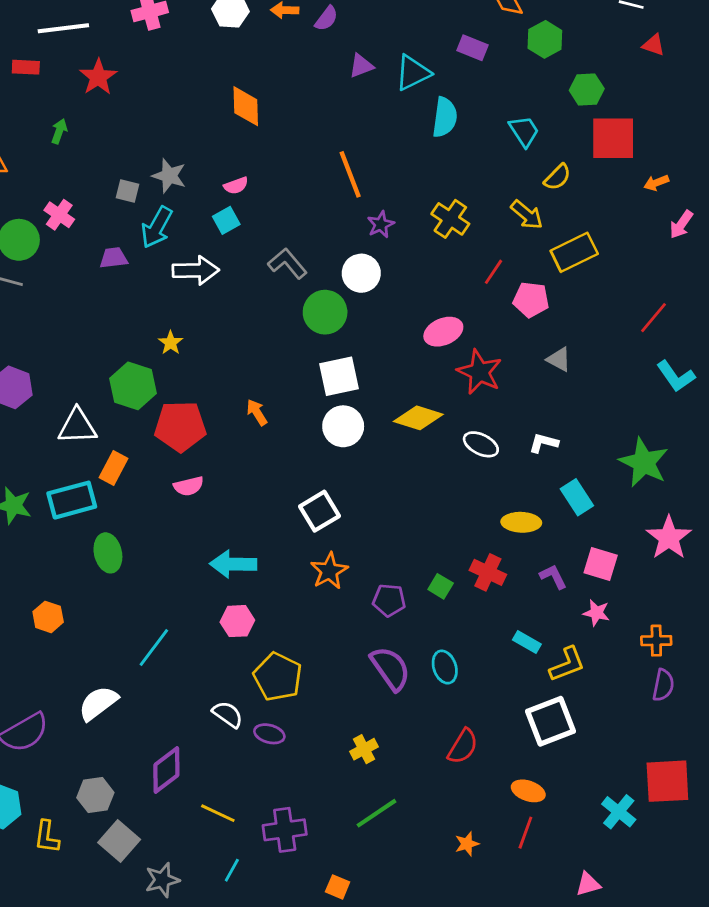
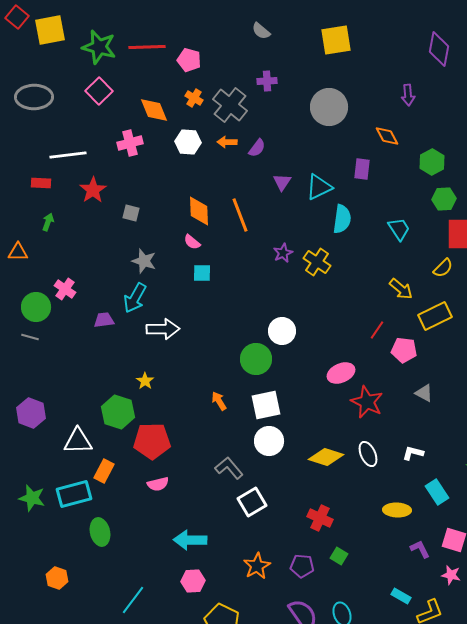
green hexagon: (545, 39) -> (432, 162), moved
purple rectangle: (473, 48) -> (362, 169), turned 75
purple triangle: (361, 66) -> (282, 182), turned -36
green arrow: (59, 131) -> (48, 222), moved
orange line: (350, 174) -> (240, 215), moved
yellow semicircle: (557, 177) -> (443, 268), moved
pink semicircle: (236, 186) -> (192, 242), moved, turned 60
gray square: (127, 191) -> (131, 213), moved
yellow cross: (450, 219) -> (317, 262), moved
cyan square: (226, 220) -> (202, 273), moved, turned 30
purple star: (381, 224) -> (283, 253), moved
gray L-shape: (287, 263) -> (229, 468), moved
orange arrow: (257, 412) -> (219, 401), moved
yellow diamond: (418, 418) -> (326, 457), moved
white ellipse: (481, 444) -> (368, 454), turned 40
orange star: (329, 571) -> (257, 566), moved
red cross: (488, 572) -> (320, 518), moved

